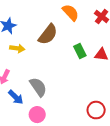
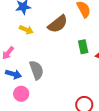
blue arrow: (16, 97) -> (13, 74), turned -42
pink circle: (37, 115) -> (21, 94), moved

